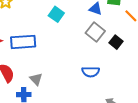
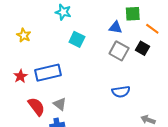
black square: (116, 42) -> (143, 48), moved
gray triangle: (36, 79) -> (60, 104), moved

